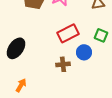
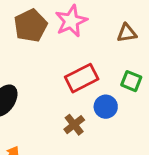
brown cross: (63, 64) -> (74, 125), turned -32

